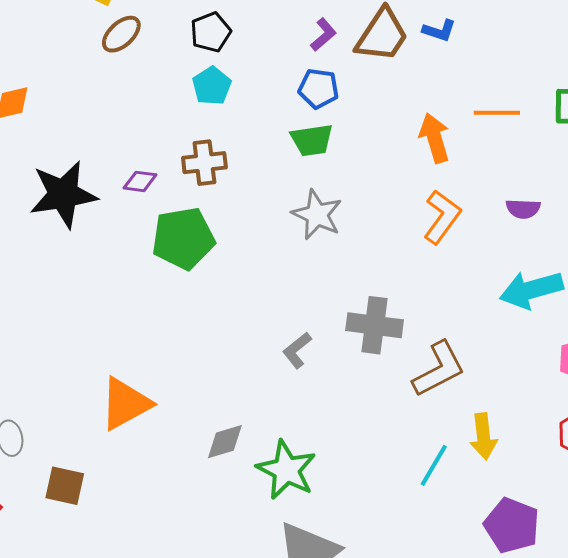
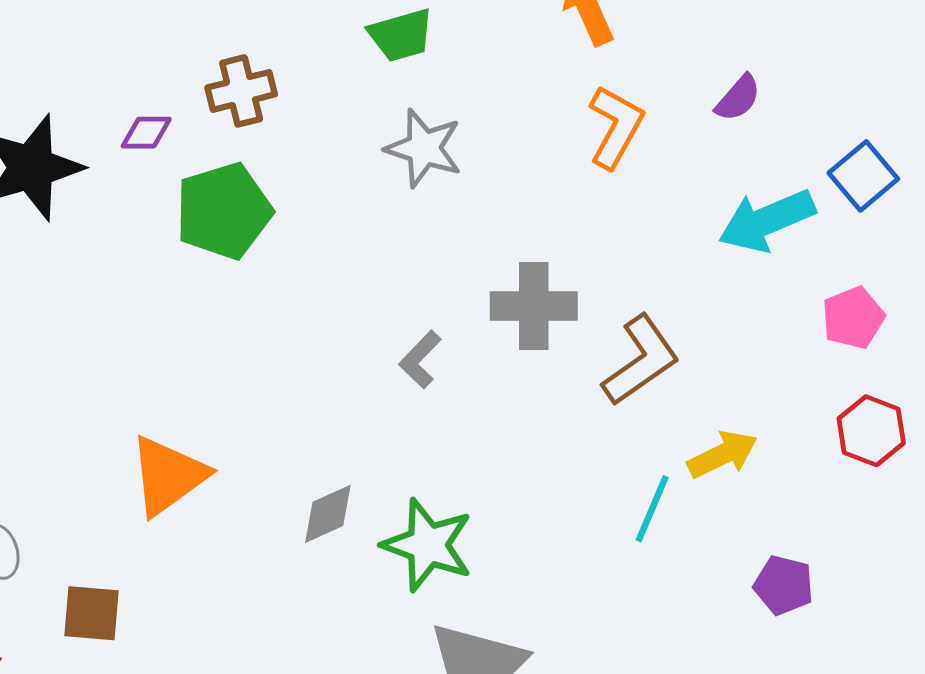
purple semicircle: (523, 209) -> (738, 98), turned -44
yellow arrow: (483, 436) -> (723, 454), turned -102
purple pentagon: (512, 525) -> (784, 585), size x0.7

